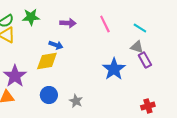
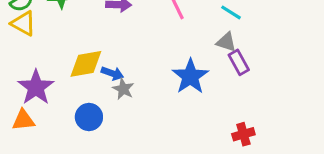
blue arrow: (56, 45) -> (112, 73), moved
gray star: (76, 101) -> (123, 89), moved

